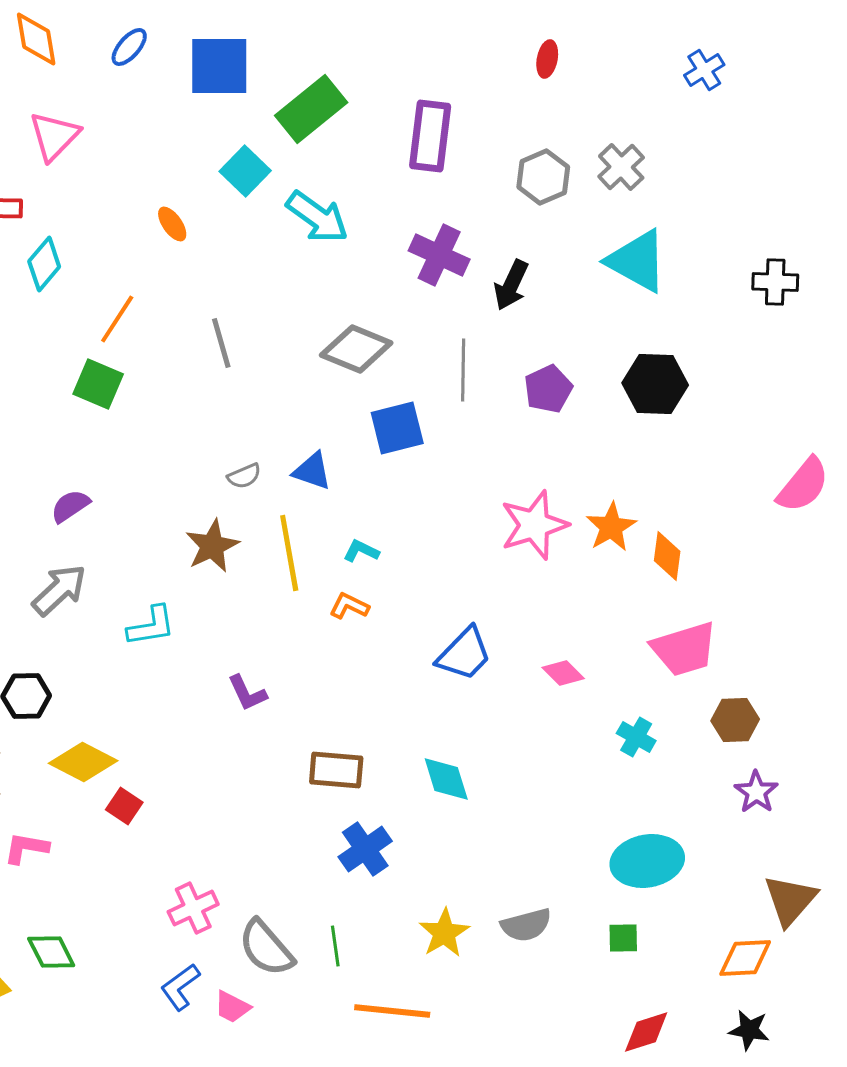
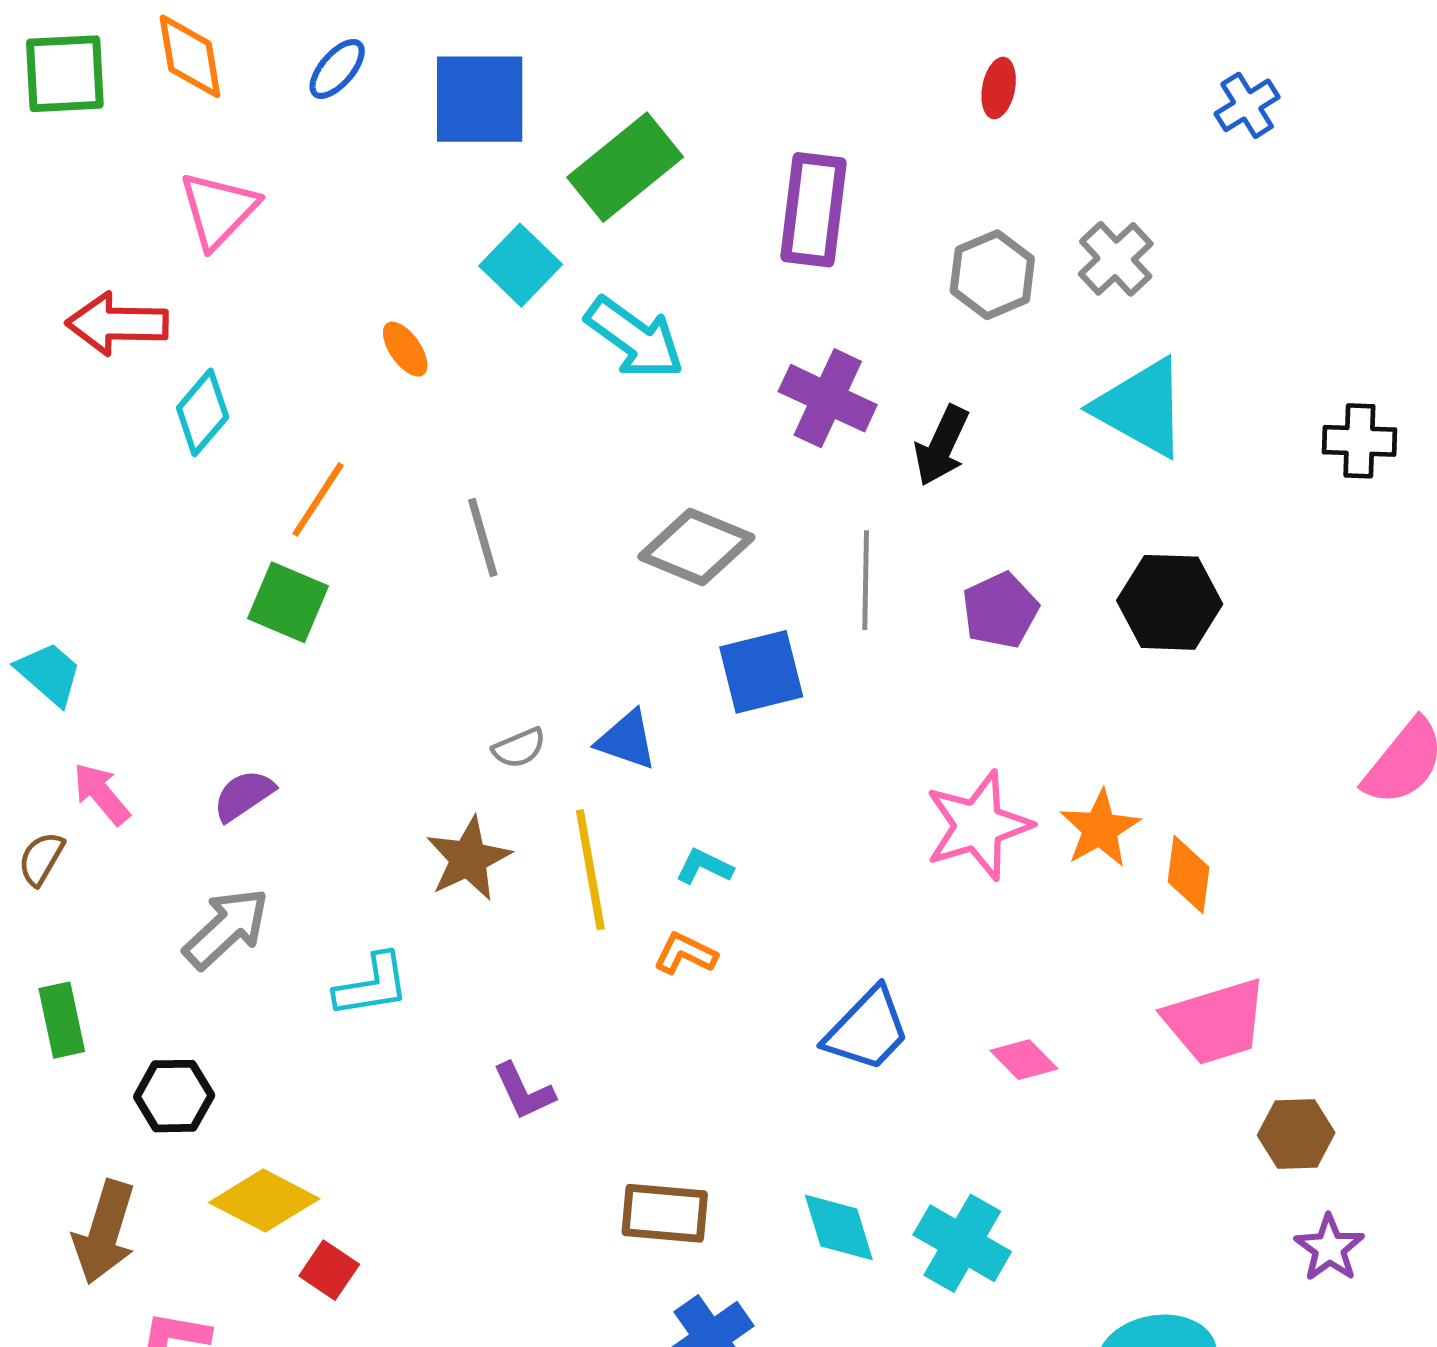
cyan cross: (636, 737) -> (962, 1243), moved, size x1.5

